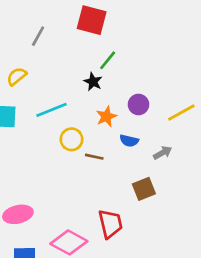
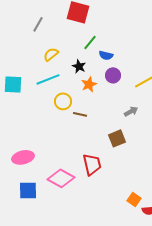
yellow semicircle: (17, 76) -> (51, 54), moved
black star: (93, 82) -> (79, 66), moved
blue semicircle: (129, 141) -> (106, 55), moved

